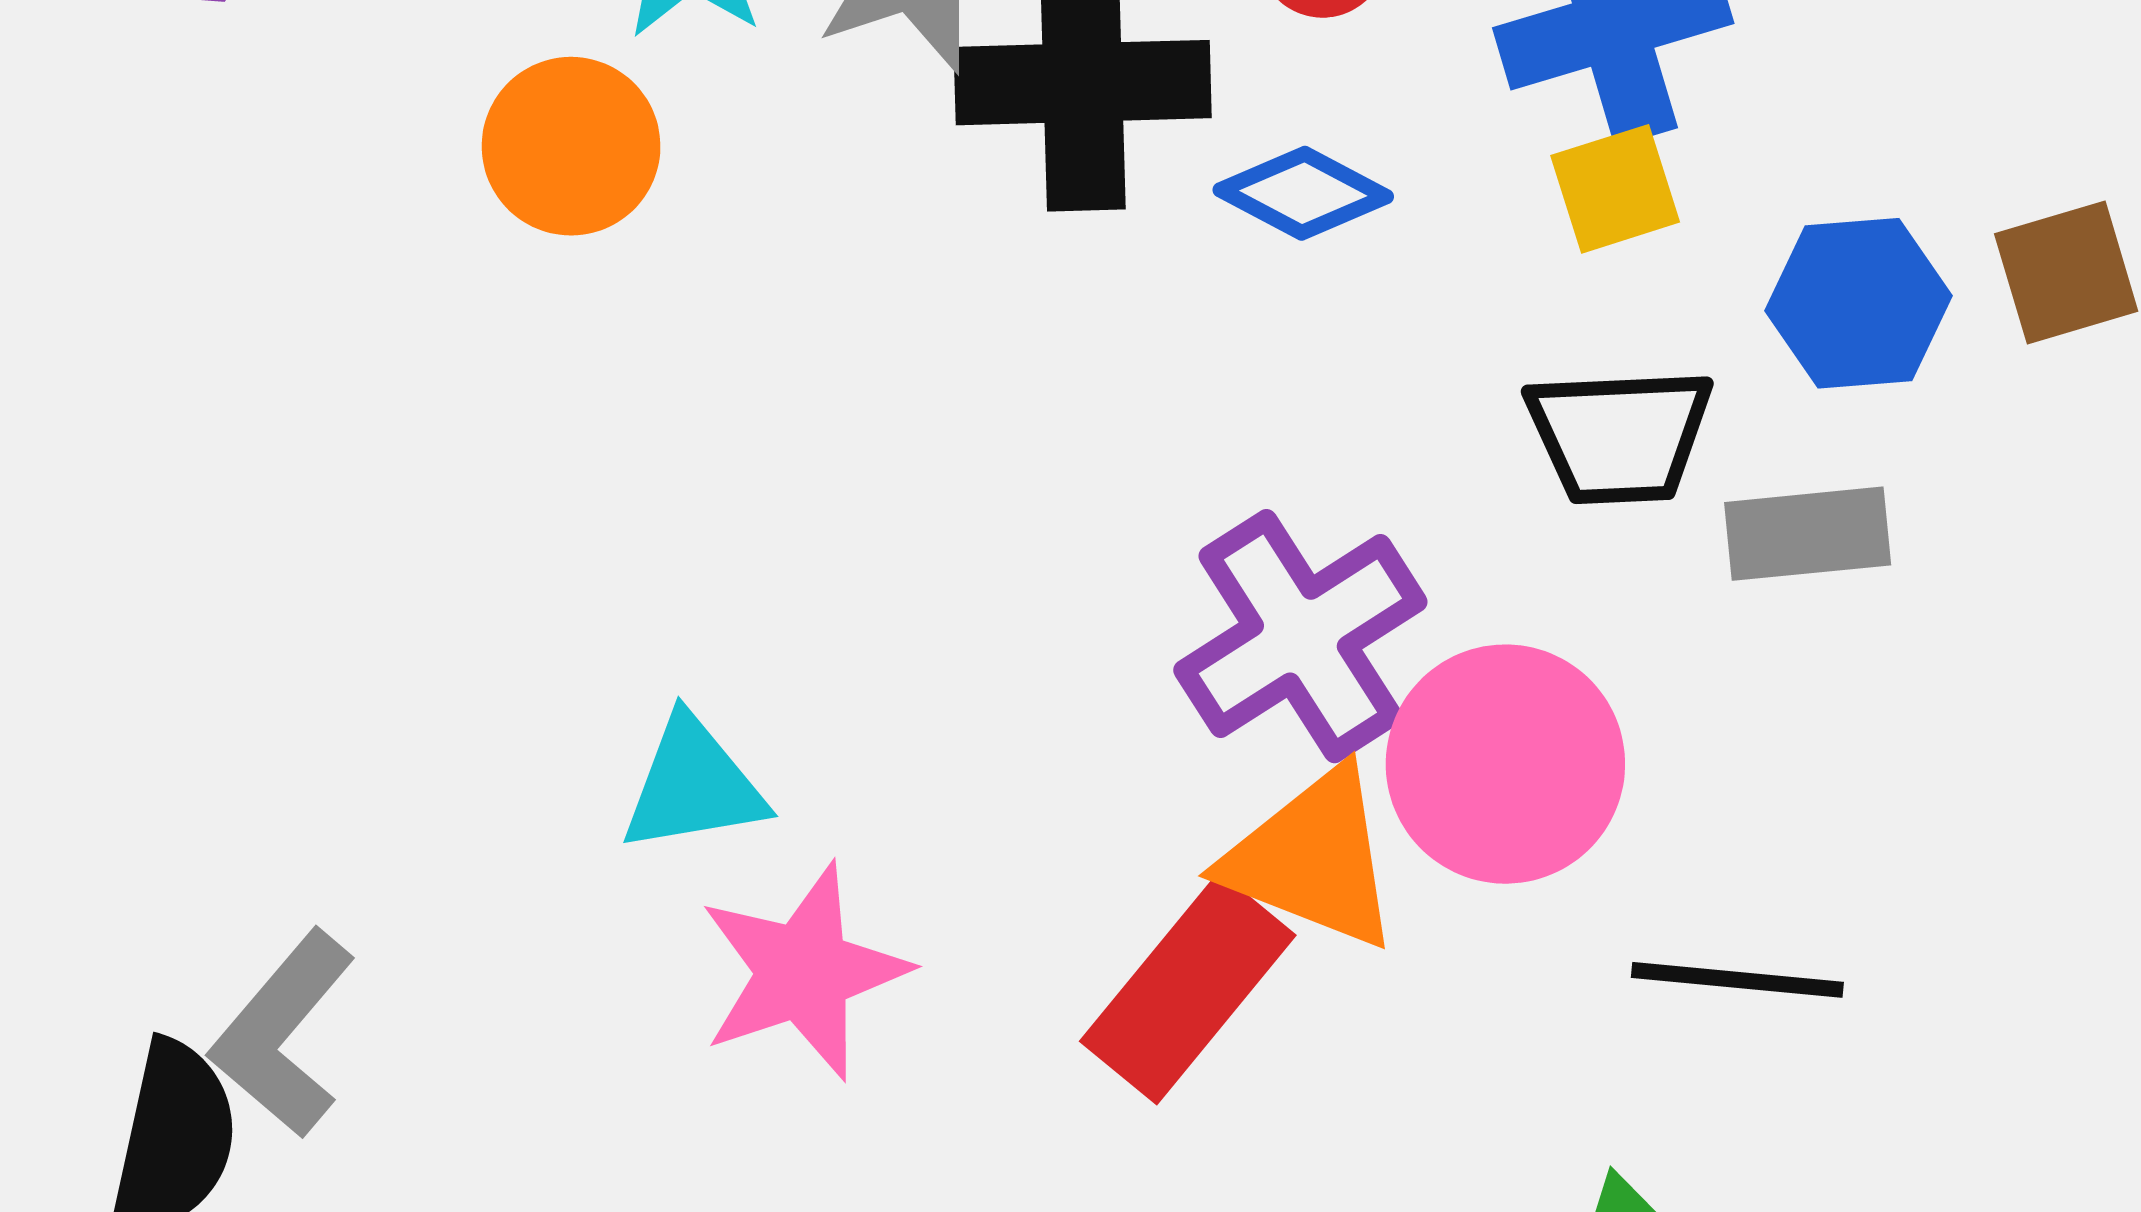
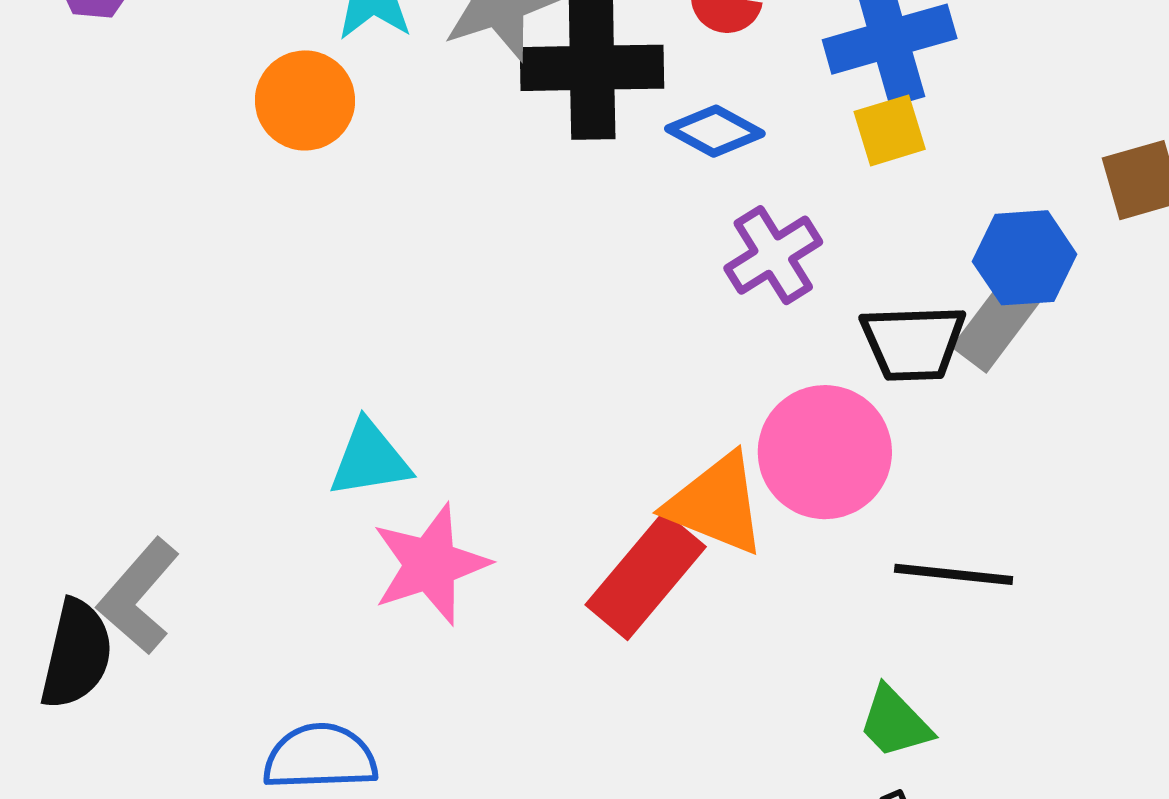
blue hexagon: (1858, 303) -> (1025, 258), moved
black trapezoid: (1619, 436) -> (913, 343), moved
gray rectangle: (1808, 534) -> (996, 325), turned -48
purple cross: (1300, 636) -> (773, 255), moved, size x0.7

